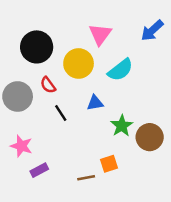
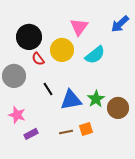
red semicircle: (48, 85) -> (38, 59), moved
blue triangle: (95, 103) -> (71, 100), moved, size x1.6
brown line: (86, 178) -> (66, 132), moved

